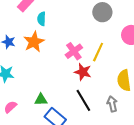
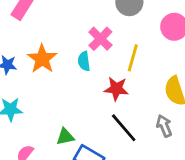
cyan semicircle: (42, 19) -> (84, 61), moved
pink cross: (74, 51) -> (100, 39), moved

